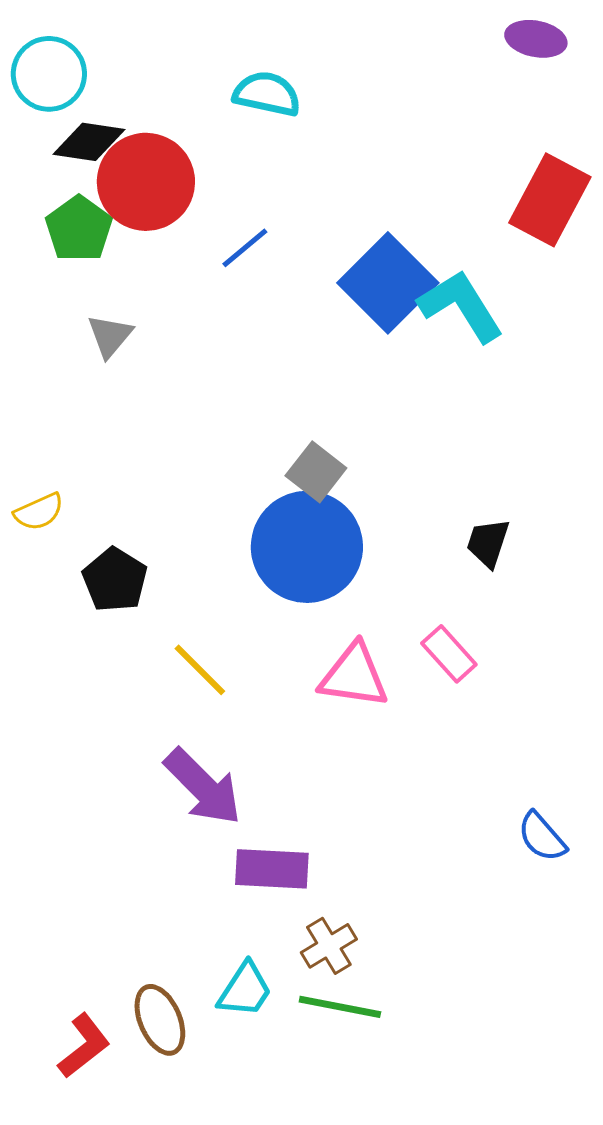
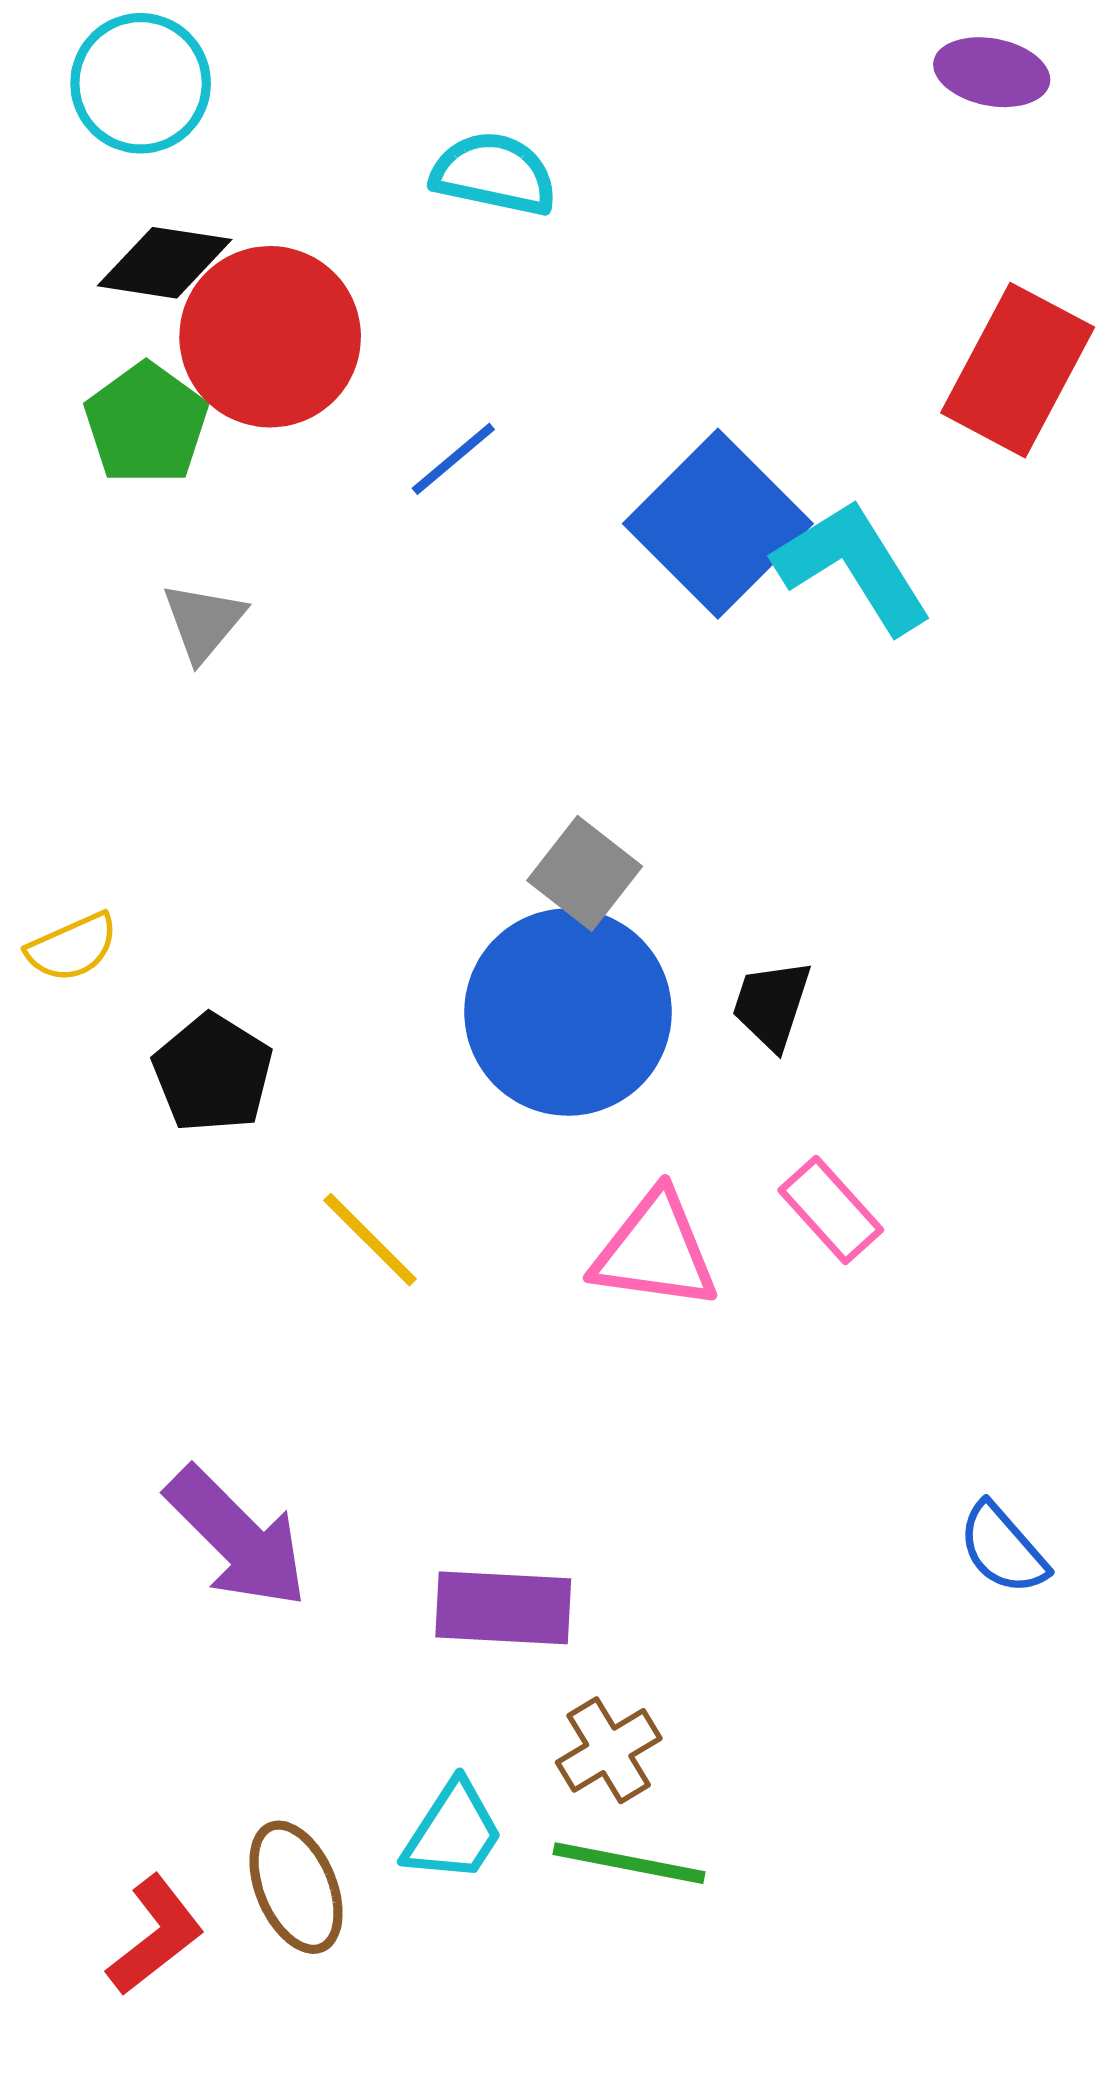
cyan circle: (49, 74) -> (141, 83), moved
black trapezoid: (488, 543) -> (772, 1005), moved
purple arrow: (203, 787) -> (237, 1538), moved

